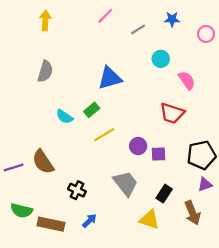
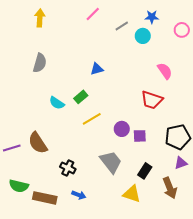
cyan circle: (161, 59) -> (143, 36), moved
blue triangle: (110, 78) -> (97, 69), size x0.6
blue arrow: (89, 221) -> (79, 195), turned 64

